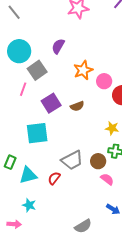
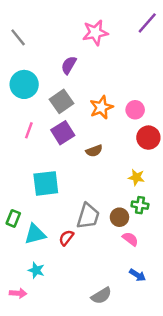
purple semicircle: (58, 46) -> (69, 65), moved
gray square: (37, 70) -> (62, 101), moved
pink circle: (104, 81) -> (135, 110), moved
purple square: (51, 103) -> (63, 133), moved
gray trapezoid: (72, 160) -> (88, 216), turned -45

